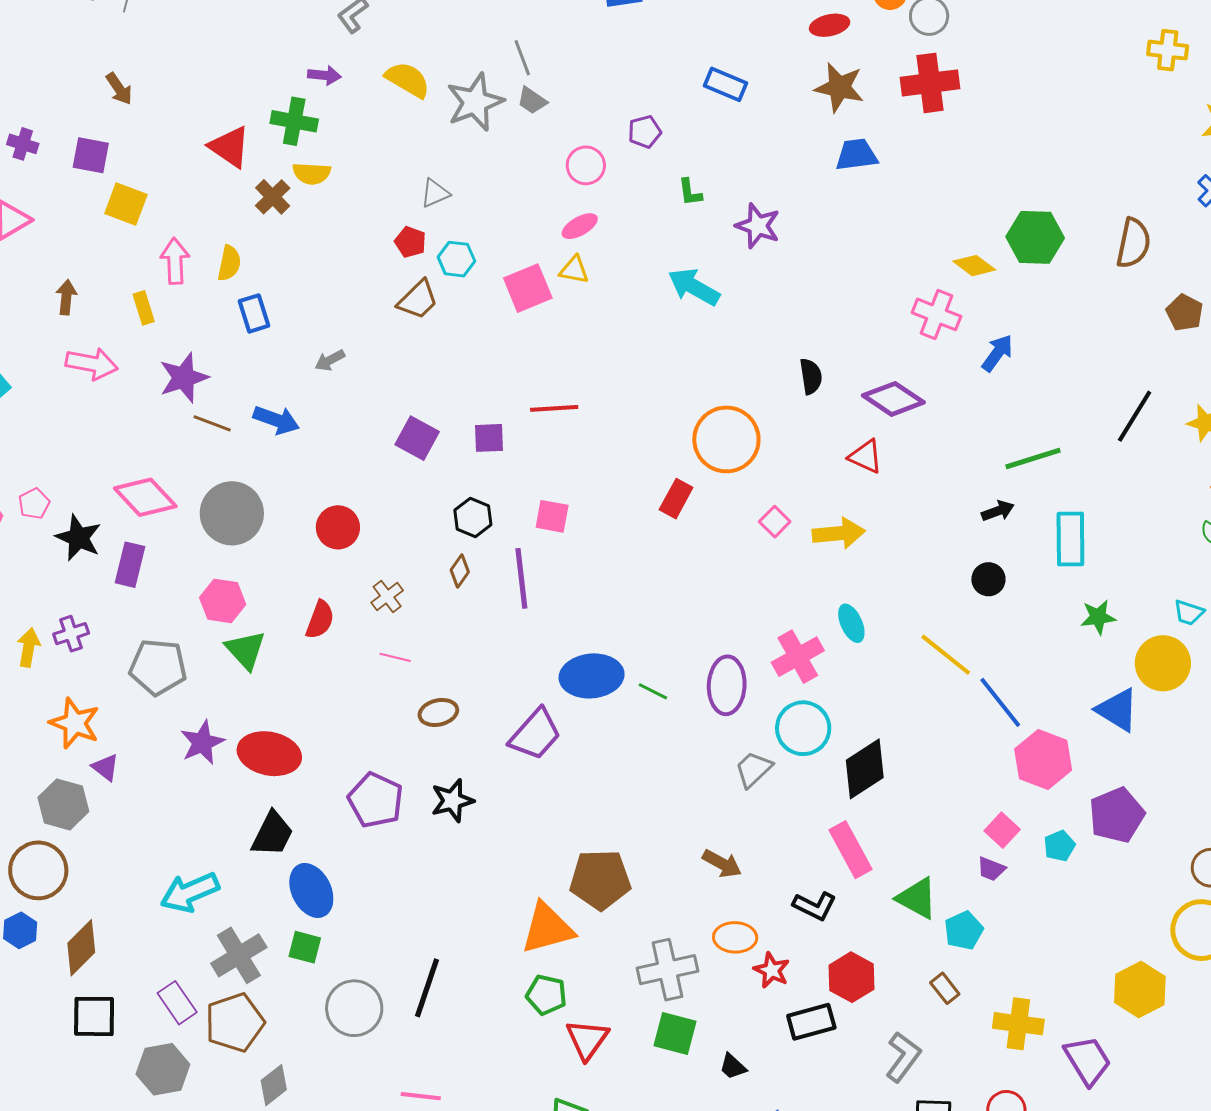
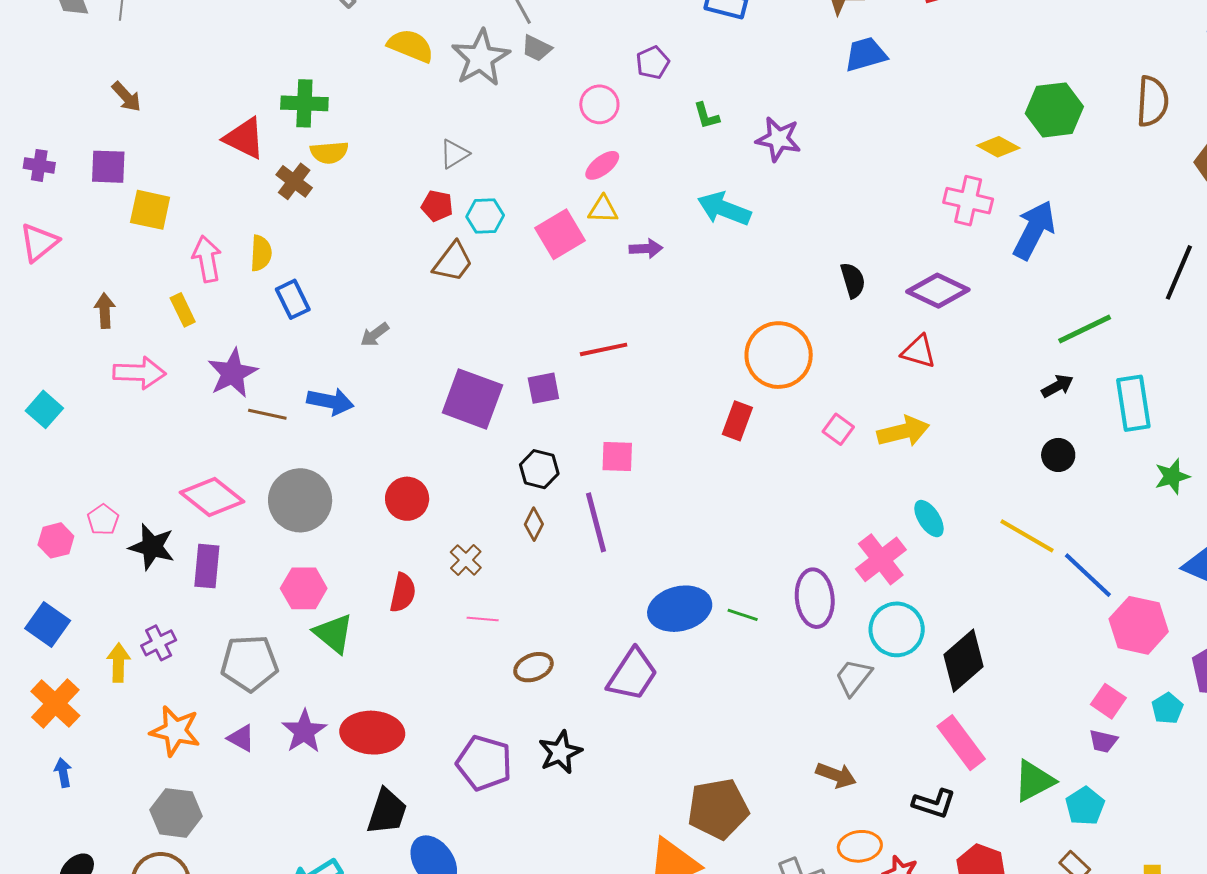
purple arrow: (324, 75) -> (646, 249), moved
blue arrow: (997, 353) -> (1034, 230), size x1.5
purple square: (417, 438) -> (472, 399), size x1.4
purple triangle: (105, 767) -> (241, 738), moved
green triangle: (917, 898) -> (1034, 781), turned -48

